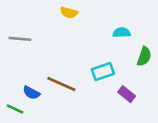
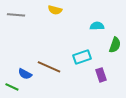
gray line: (20, 39) -> (16, 15), moved
purple rectangle: (127, 94) -> (101, 75), turned 32

